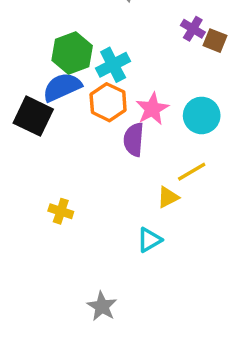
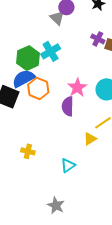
cyan cross: (113, 65) -> (51, 51), moved
orange hexagon: (108, 102) -> (38, 88), moved
cyan triangle: (149, 240) -> (68, 165), moved

